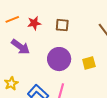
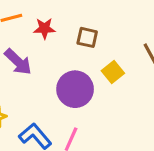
yellow square: (89, 63) -> (113, 72), moved, turned -32

